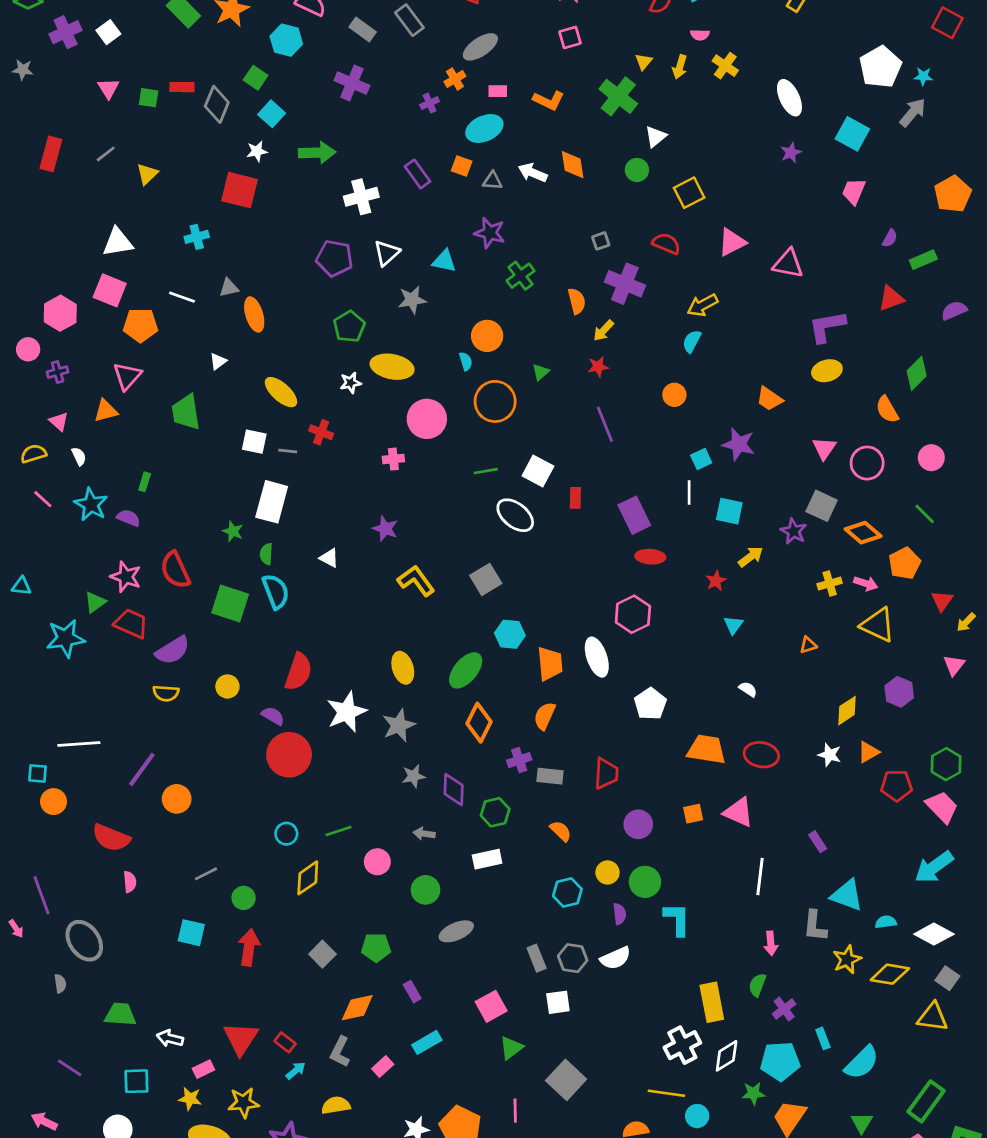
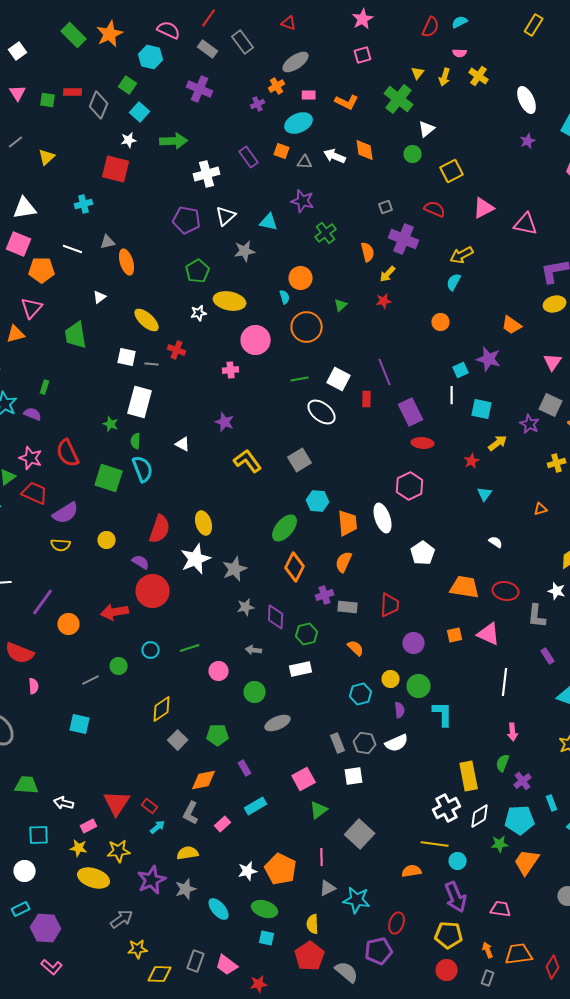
purple line: (605, 424) -> (385, 372), moved
yellow ellipse: (403, 668) -> (204, 523), moved
yellow diamond: (308, 878) -> (162, 709), moved
green circle: (244, 898) -> (119, 666), moved
gray L-shape: (815, 926) -> (537, 616), moved
red arrow: (249, 947) -> (115, 612), moved, turned -108

